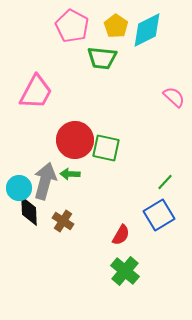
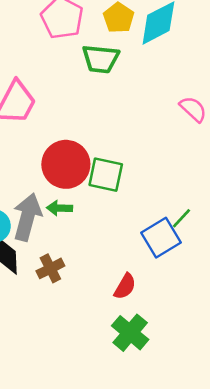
blue square: (159, 215) -> (161, 238), moved
brown cross: (63, 221) -> (50, 268), turned 30

